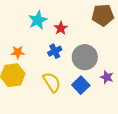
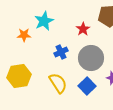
red star: (61, 28) -> (83, 29), moved
orange star: (18, 52) -> (24, 35), moved

